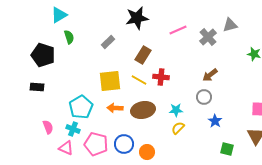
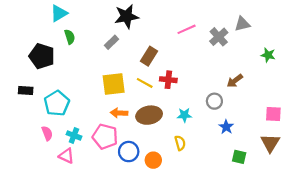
black star: (137, 18) -> (126, 16), moved
brown arrow: (210, 75) -> (235, 81), moved
black rectangle: (37, 87) -> (26, 90), moved
cyan pentagon: (81, 107) -> (57, 103), moved
yellow semicircle: (178, 128) -> (180, 143), moved, turned 120
pink pentagon: (96, 144) -> (105, 137), moved

